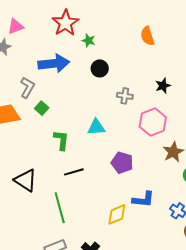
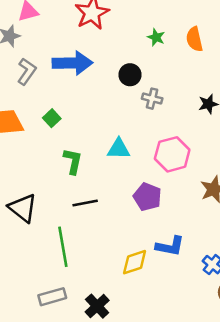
green star: (89, 41) -> (156, 37), moved
gray L-shape: (27, 88) -> (27, 71), moved
gray cross: (125, 96) -> (152, 99), moved
pink hexagon: (153, 122) -> (172, 154), moved

